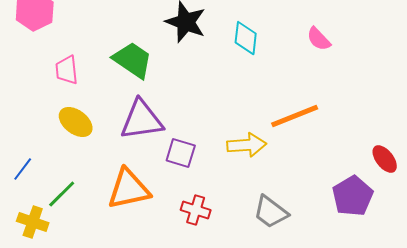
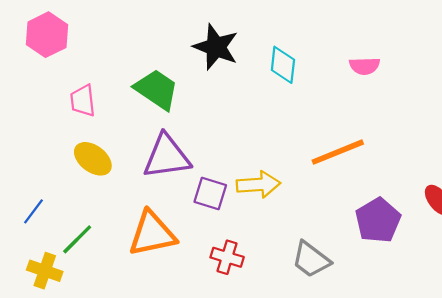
pink semicircle: (319, 39) -> (365, 66), turned -48
yellow arrow: (247, 145) -> (258, 185), moved
purple pentagon: (353, 196) -> (378, 220), moved

